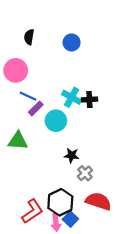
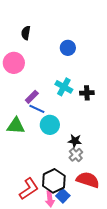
blue circle: (72, 42) -> (68, 48), moved
blue line: (28, 96) -> (37, 109), moved
black cross: (89, 99) -> (87, 93), moved
cyan circle: (56, 121) -> (50, 125), moved
black star: (72, 155) -> (75, 141), moved

